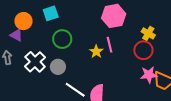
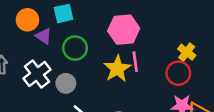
pink hexagon: (114, 16) -> (124, 30), moved
purple triangle: (16, 35) -> (44, 36), moved
yellow star: (96, 52) -> (117, 69), size x1.5

